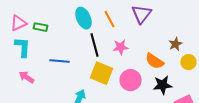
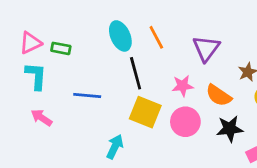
purple triangle: (141, 14) -> (206, 48), moved
pink star: (120, 47) -> (183, 86), moved

